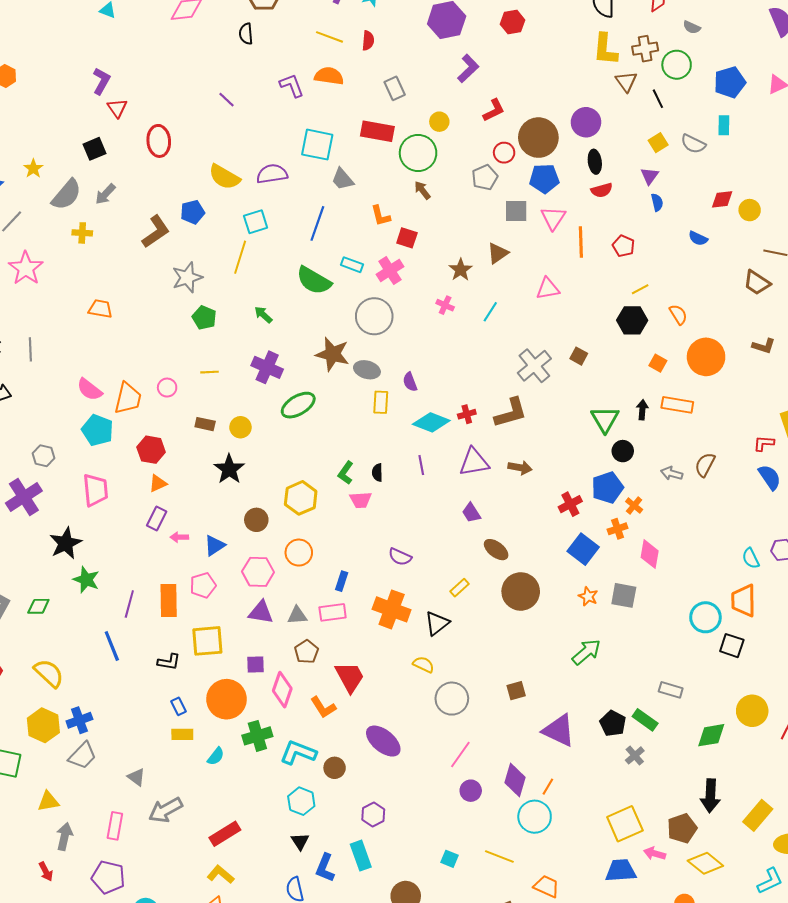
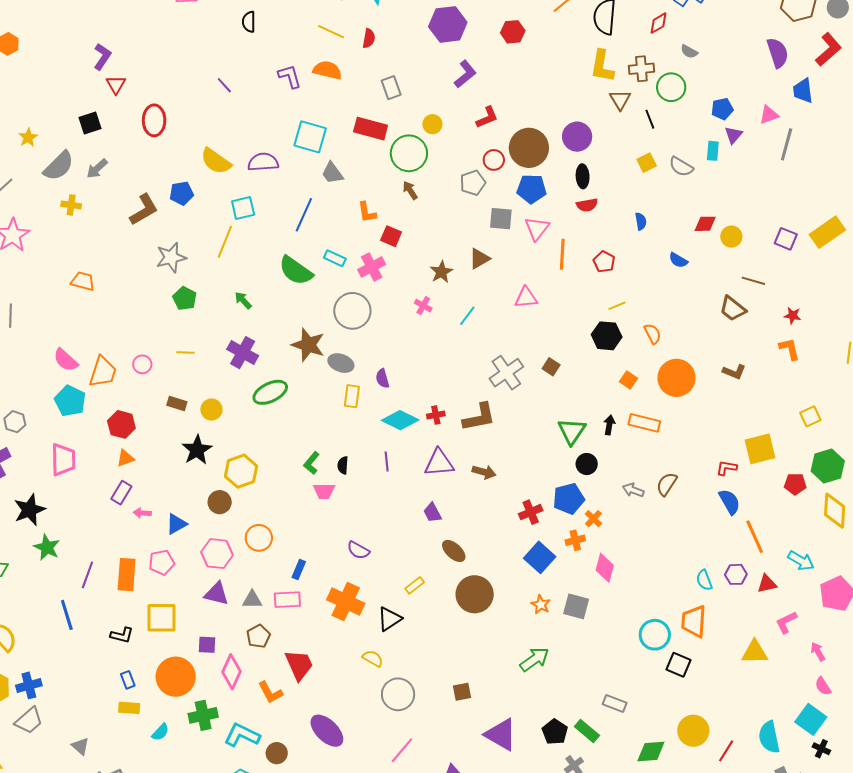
blue pentagon: (730, 82) -> (722, 109), size x0.7
purple triangle: (649, 176) -> (734, 135), moved
yellow hexagon: (301, 498) -> (241, 471), moved

